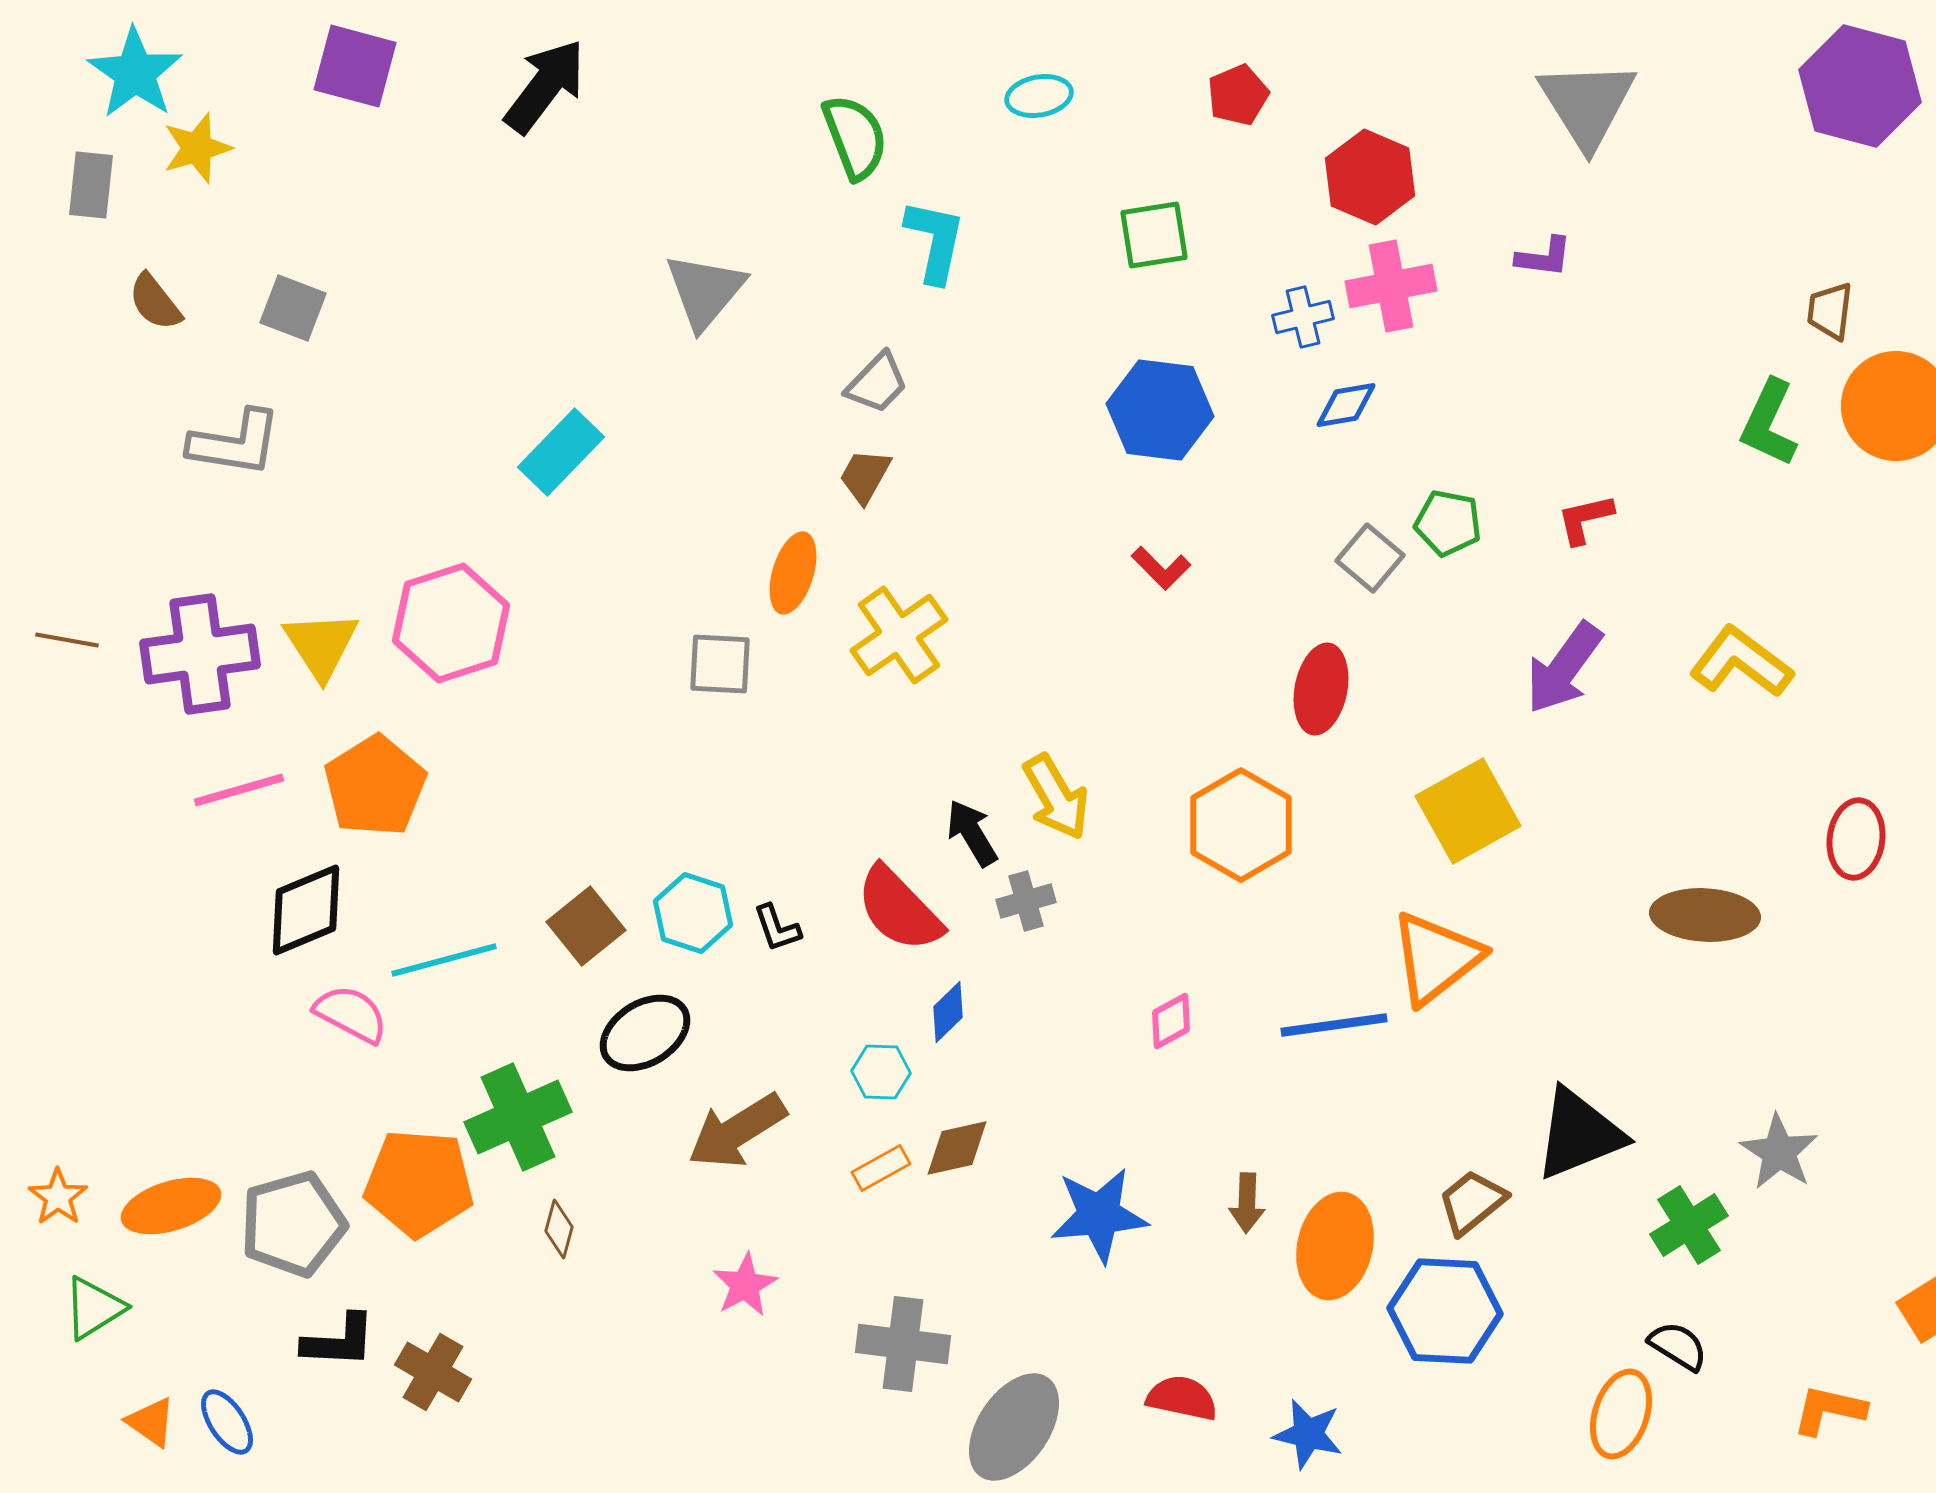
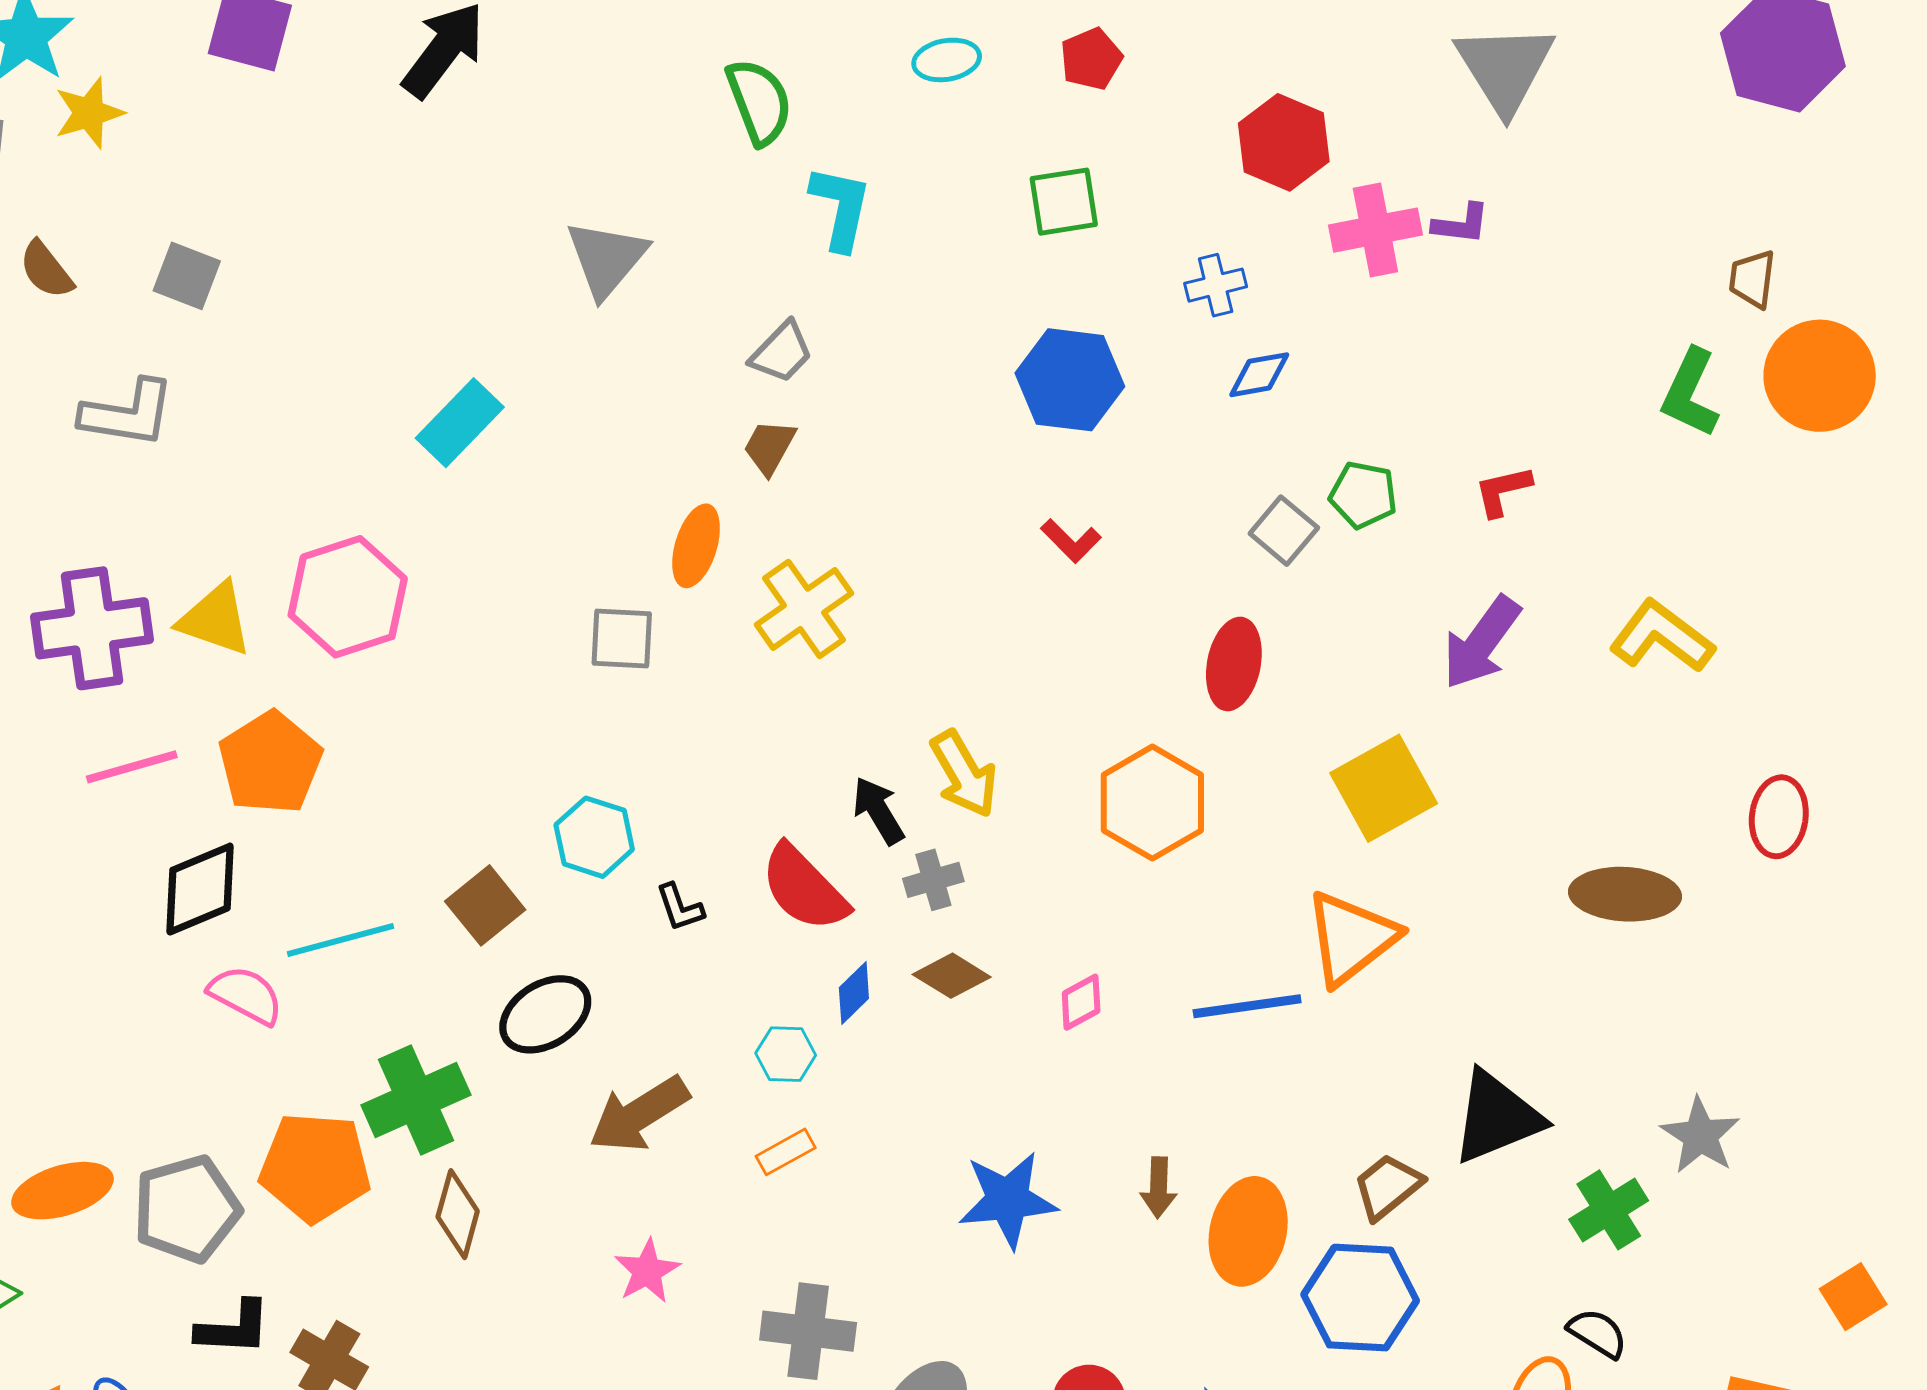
red pentagon: (1238, 95) -> (1091, 59), moved
pink cross: (1391, 286) -> (1375, 230), moved
yellow triangle: (321, 645) -> (215, 619), turned -38
cyan hexagon: (693, 913) -> (594, 837), moved
brown diamond: (957, 1148) -> (952, 976), moved, turned 44
brown diamond: (559, 1229) -> (458, 1214), size x1.5

